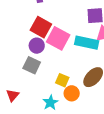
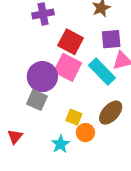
red square: (41, 27) -> (71, 42), moved
cyan rectangle: (87, 43) -> (102, 72), turned 35
purple circle: (37, 46) -> (42, 77), size x1.6

